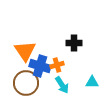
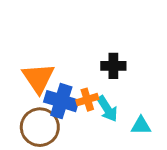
cyan arrow: (62, 85) -> (107, 109), moved

